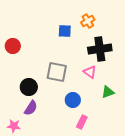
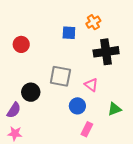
red circle: (13, 46) -> (21, 44), moved
pink triangle: (90, 72) -> (91, 85), moved
green triangle: (108, 92) -> (115, 109), moved
purple semicircle: (31, 108) -> (14, 110), moved

